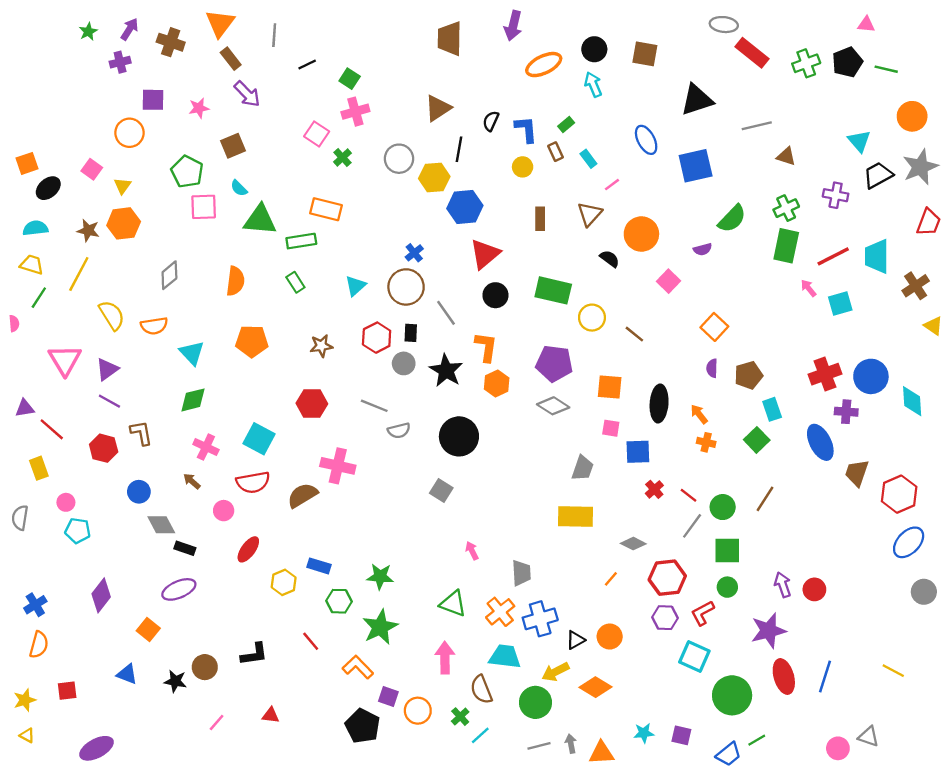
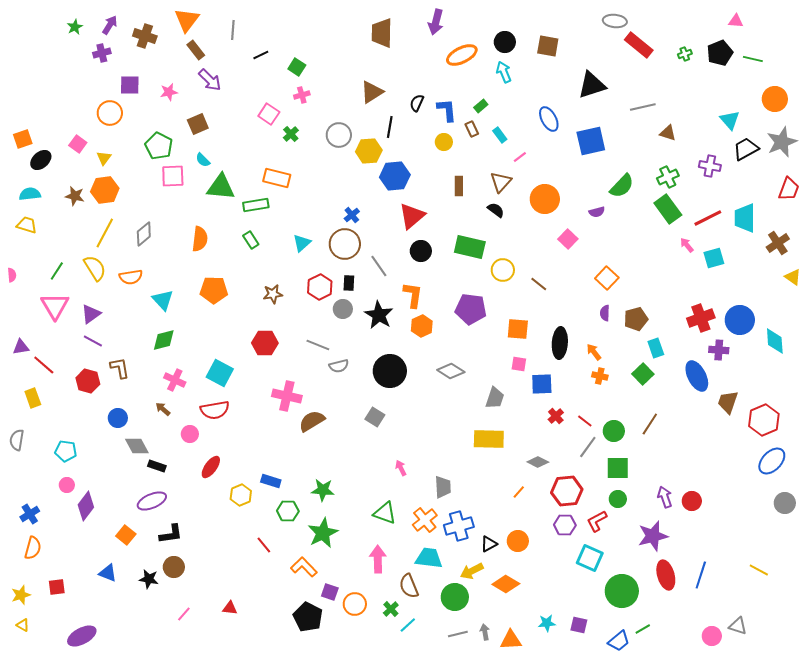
green cross: (806, 63) -> (685, 54), size x0.6
pink cross: (355, 112) -> (302, 95), size x0.7
green rectangle: (786, 246) -> (668, 209), turned -48
black semicircle: (610, 259) -> (496, 210), moved
yellow line: (79, 274) -> (105, 233), moved
green line: (39, 298) -> (57, 271), moved
gray diamond: (553, 406) -> (451, 371), moved
brown semicircle: (302, 495) -> (312, 421), moved
pink circle: (66, 502) -> (67, 485), moved
black L-shape: (254, 654) -> (171, 534), moved

